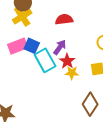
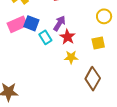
cyan rectangle: (45, 60) -> (45, 37), size x0.6
yellow star: (72, 73) -> (71, 57), moved

